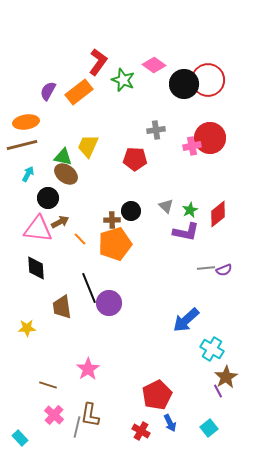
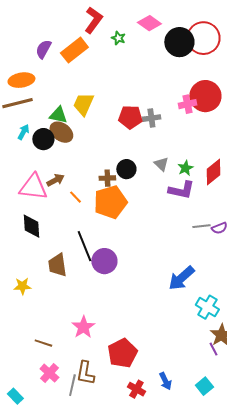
green star: (123, 80) -> (118, 38), size x0.6
gray cross: (156, 130) -> (151, 118), moved
black circle: (48, 198) -> (43, 139), moved
red pentagon: (157, 395) -> (122, 353), moved

